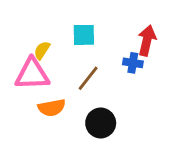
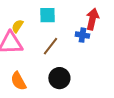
orange semicircle: (52, 108) -> (18, 81), moved, turned 72

